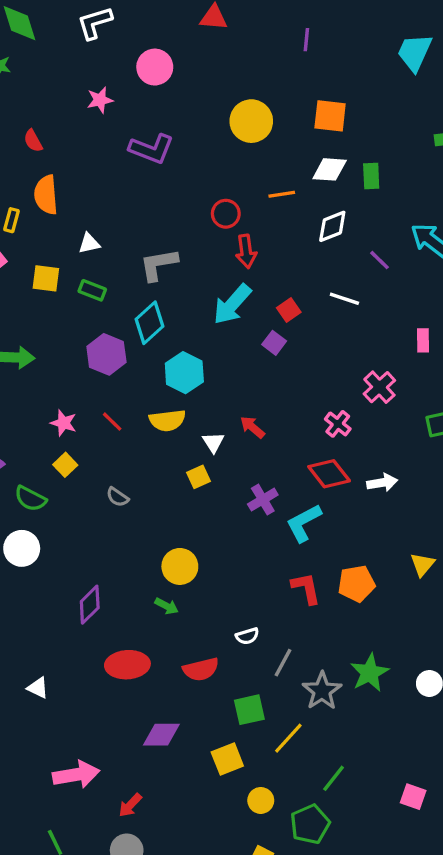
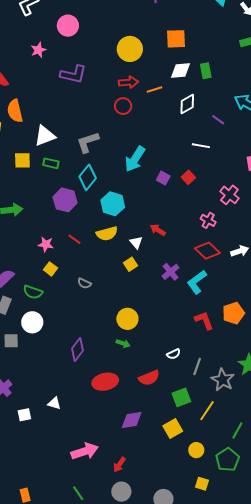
white triangle: (89, 243) -> (45, 136), size x1.6
red arrow: (246, 251) -> (128, 82), moved, turned -78
red square: (289, 310) -> (188, 177), moved

